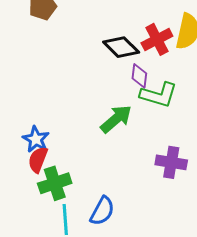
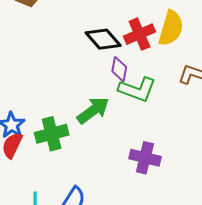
green cross: (55, 183) -> (52, 134), moved

